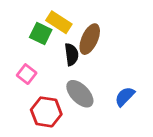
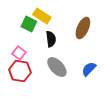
brown ellipse: (90, 39) -> (83, 28), moved
red hexagon: (46, 112) -> (20, 71), moved

